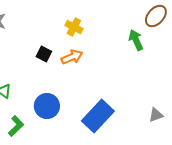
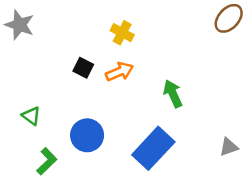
green arrow: (136, 40) -> (173, 94), moved

